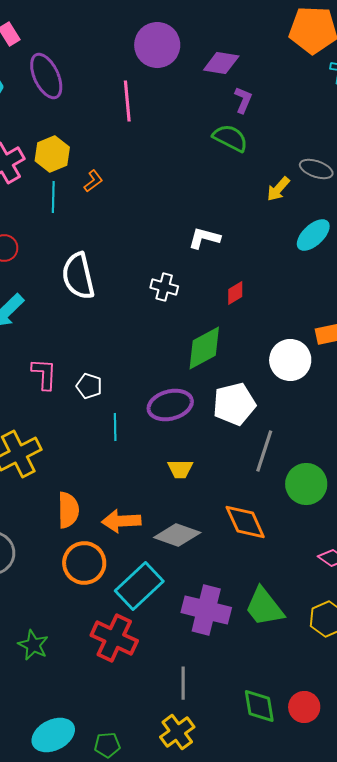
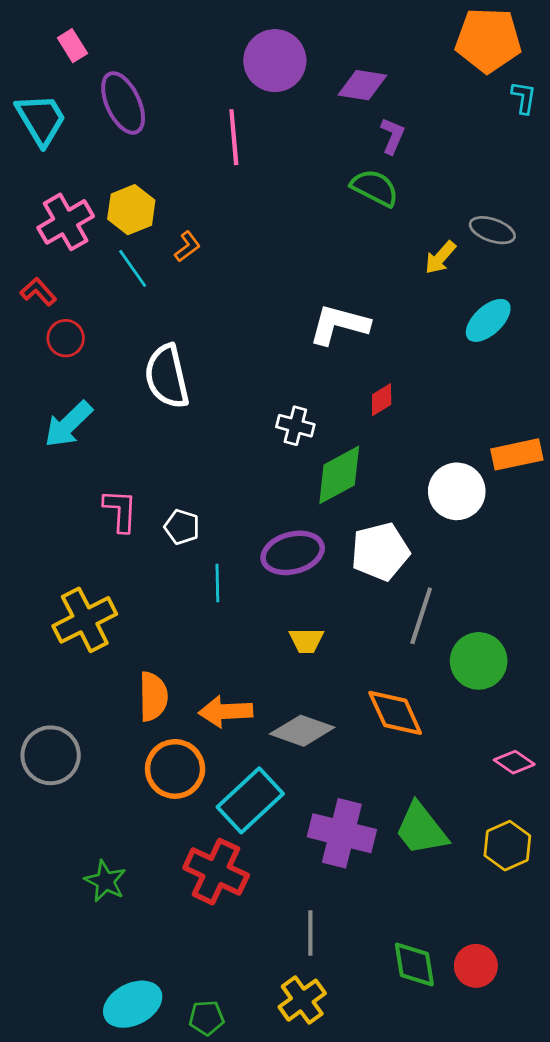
cyan line: (53, 197) -> (133, 268), turned -36
white L-shape: (204, 238) -> (339, 325), size x1.4
white cross: (164, 287) -> (295, 426), moved

